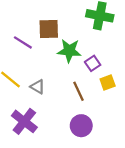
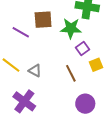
green star: (69, 51) -> (71, 28), moved
purple circle: (81, 126) -> (85, 104), moved

